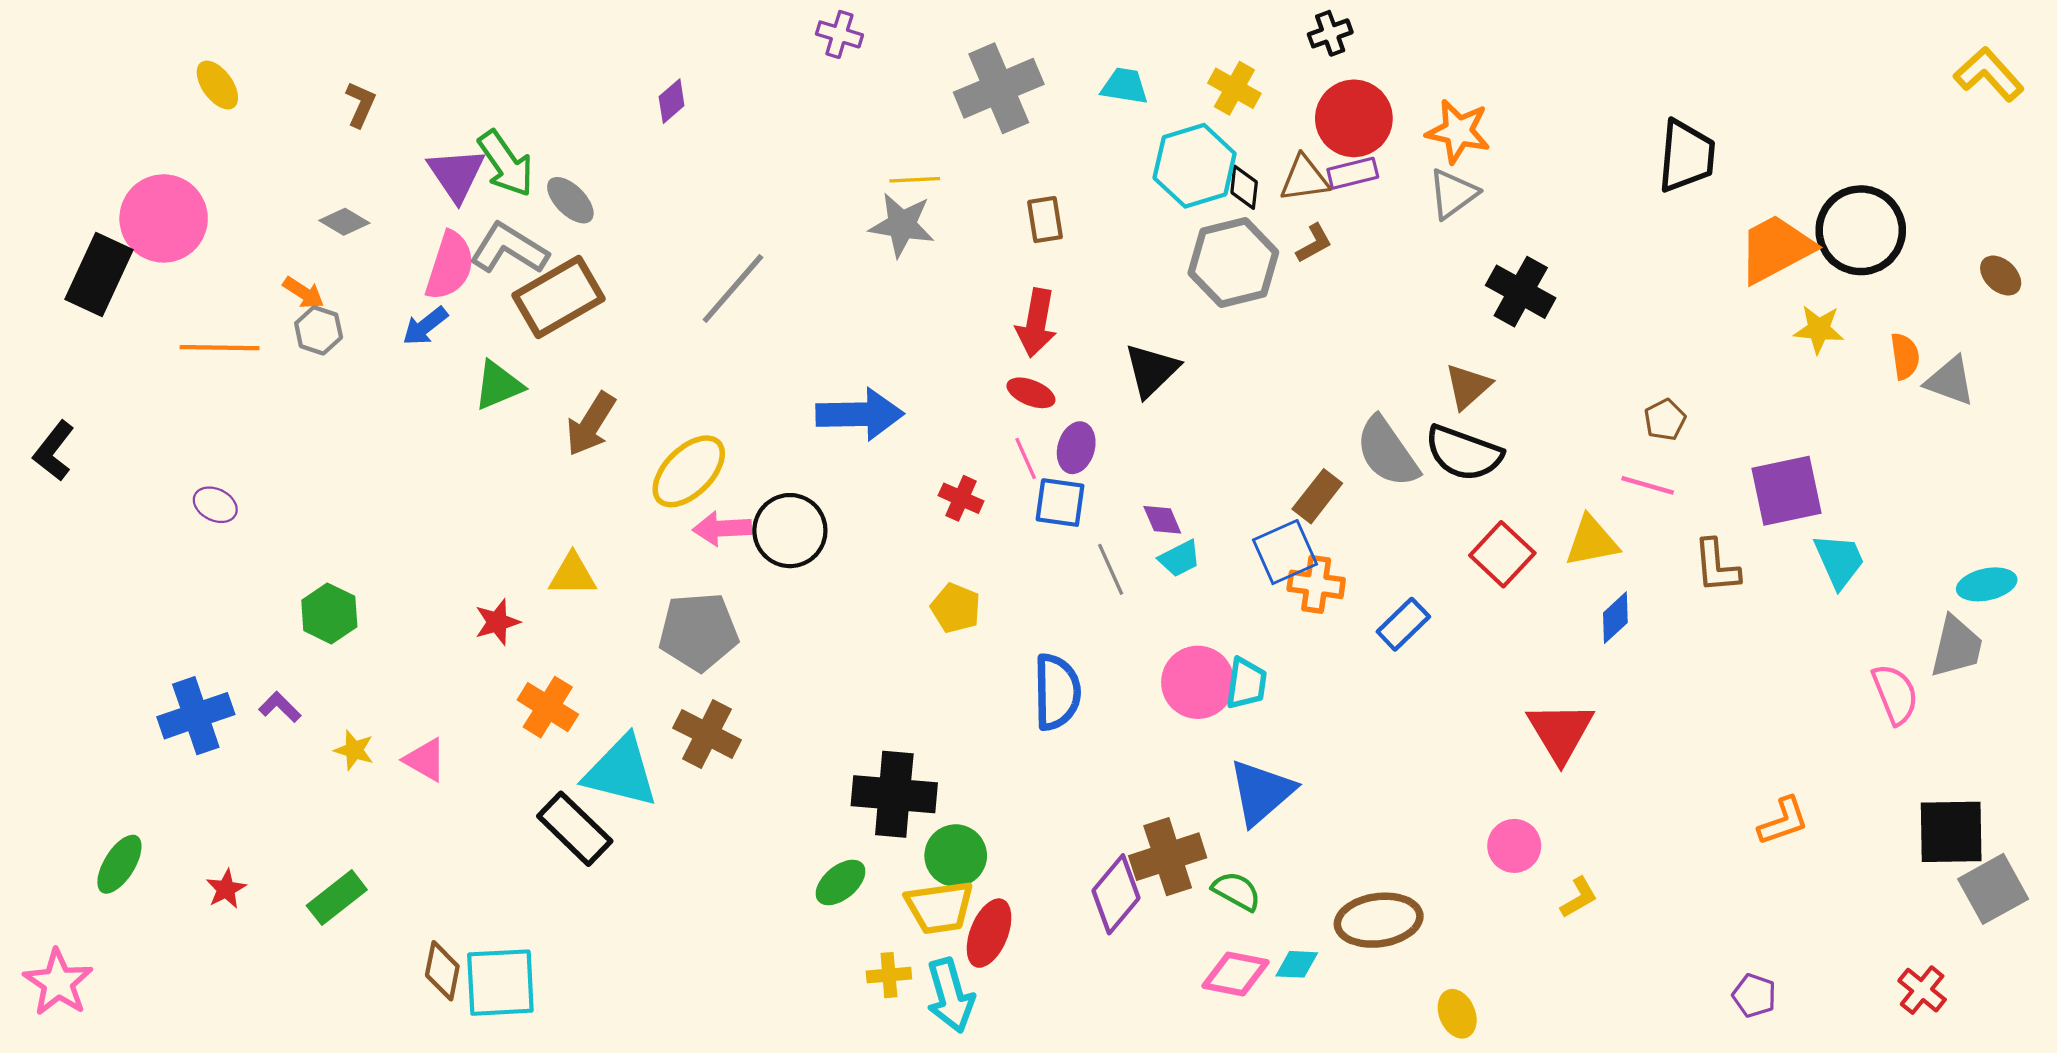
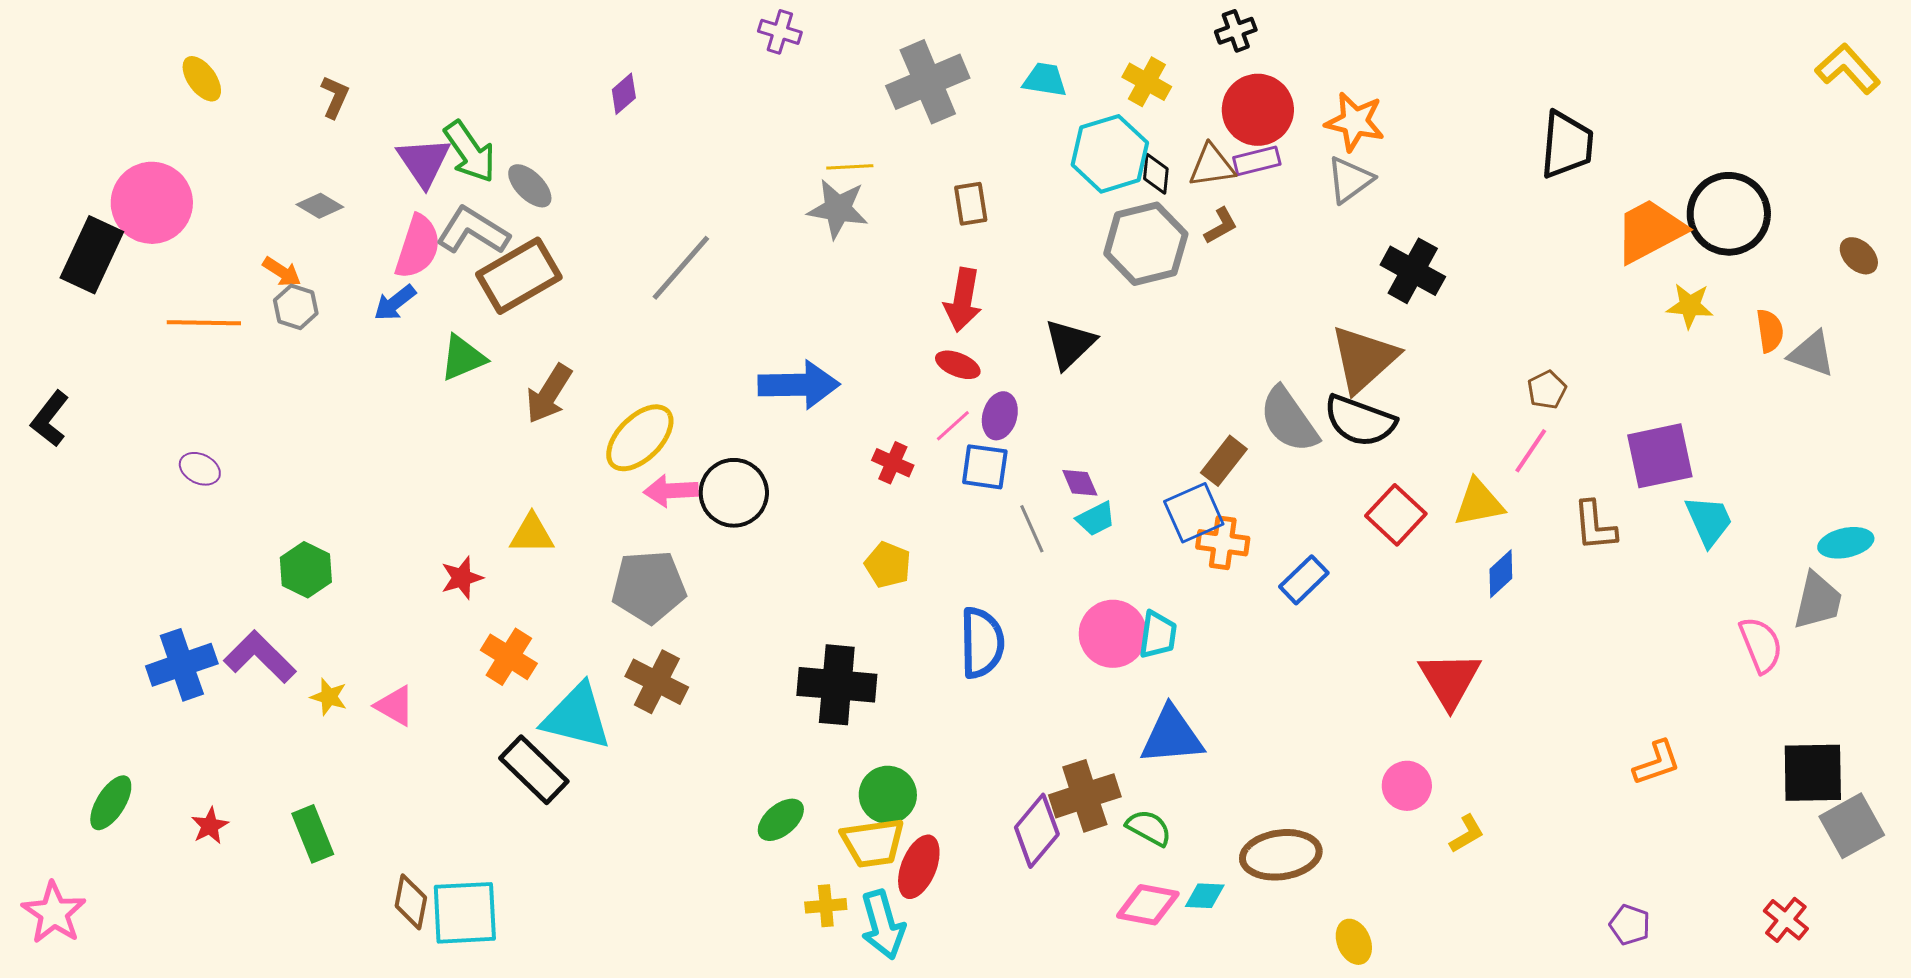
brown triangle: (1468, 386) -> (1364, 359), size x1.6
pink line: (1026, 458) -> (953, 426), turned 72
pink line: (1648, 485) -> (1531, 451), turned -72
purple L-shape: (280, 707) -> (260, 657), size x1.8
blue triangle: (1261, 792) -> (1172, 736), turned 36
black cross: (894, 794) -> (837, 685), moved
green rectangle: (337, 898) -> (313, 834), turned -74

